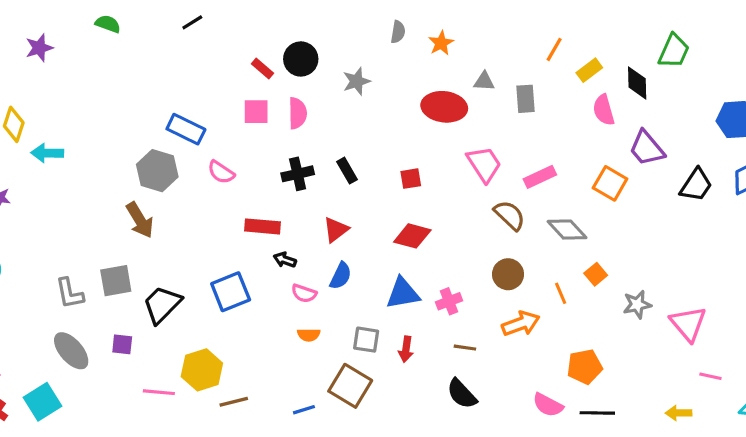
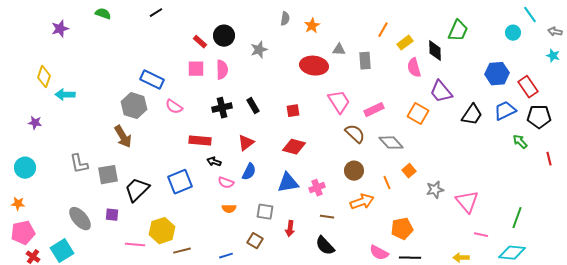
gray L-shape: (70, 293) -> (79, 164), moved
red arrow: (406, 349) -> (290, 229), moved
brown square: (350, 386) -> (255, 241), size x0.6

